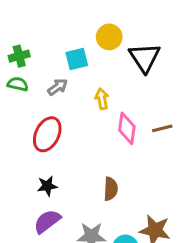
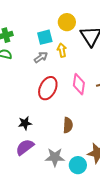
gray arrow: (58, 87) -> (41, 57), moved
yellow arrow: (102, 99) -> (62, 50), moved
red ellipse: (47, 134) -> (48, 88), moved

